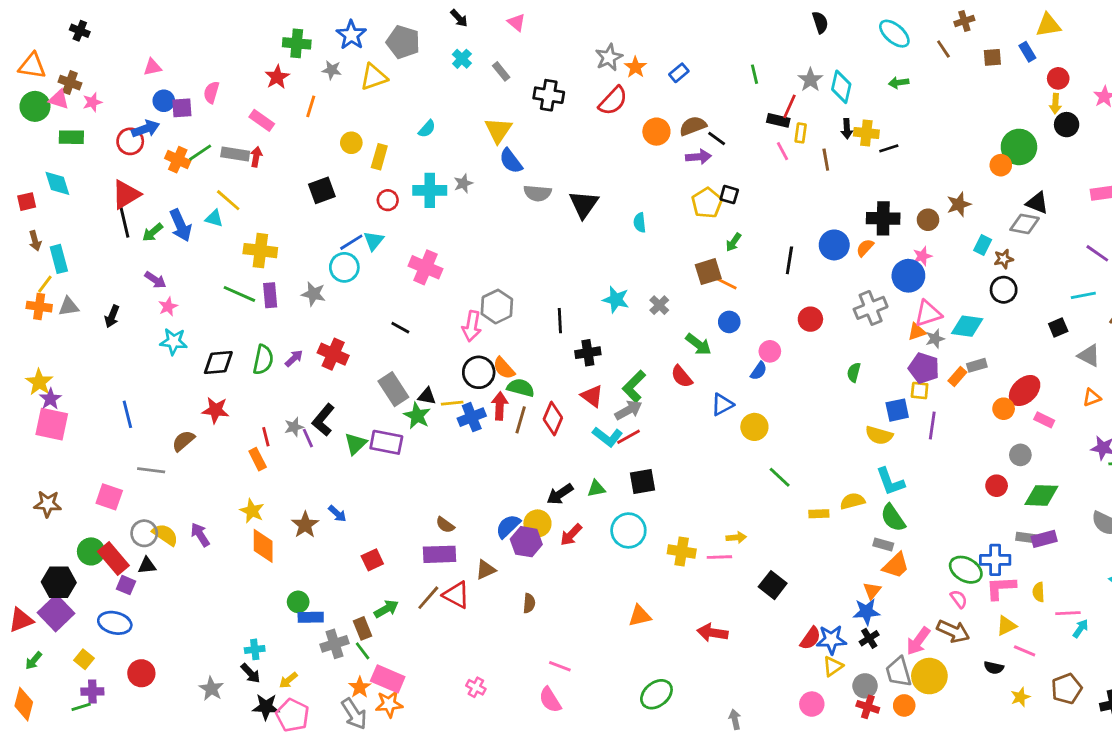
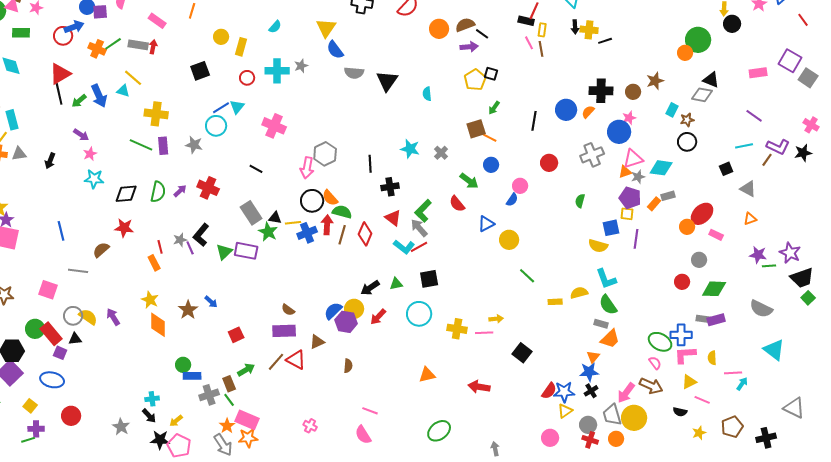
brown line: (826, 160) -> (541, 49), moved
gray arrow: (628, 410) -> (419, 228), turned -102

